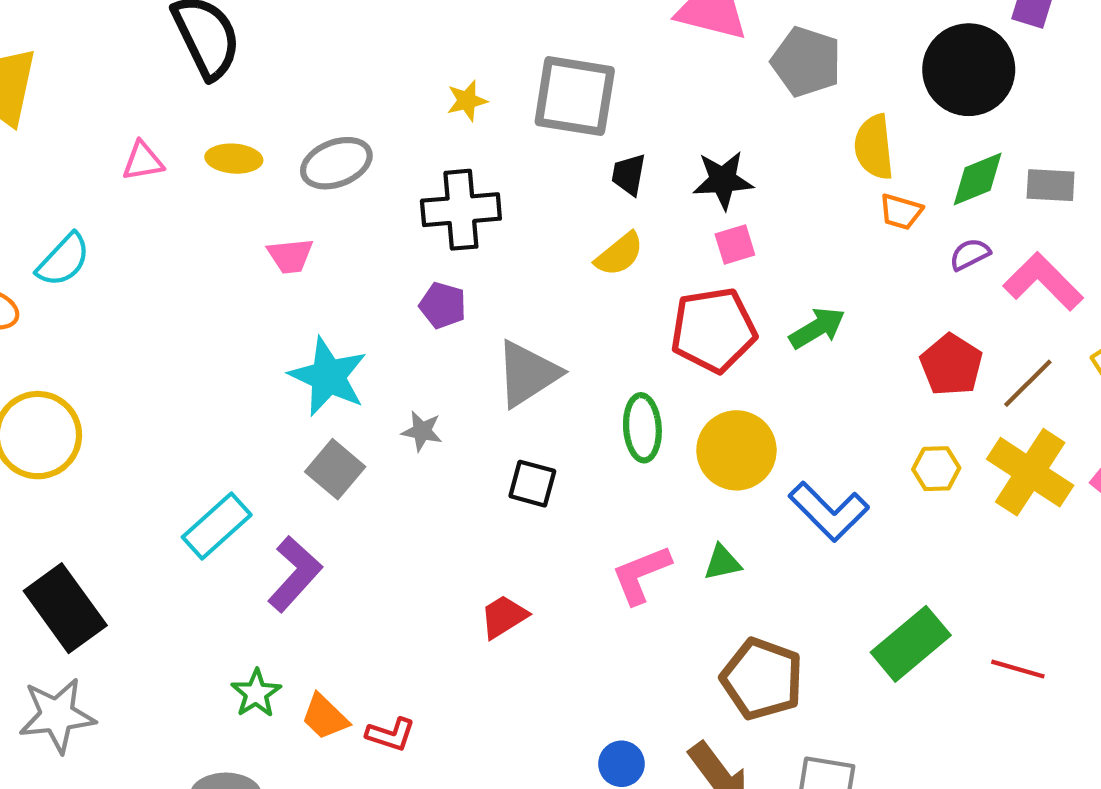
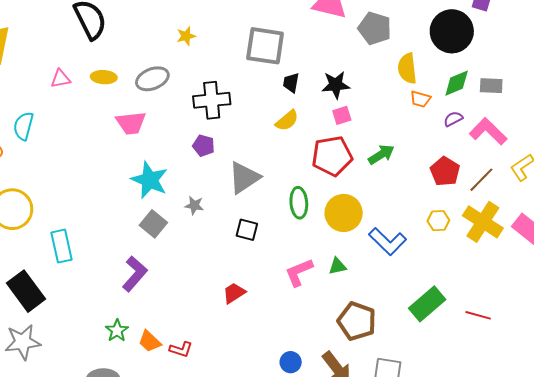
yellow star: (467, 101) -> (186, 36), moved
pink trapezoid: (290, 256) -> (131, 123), size x1.4
cyan semicircle: (63, 260) -> (23, 126), turned 152
cyan rectangle: (217, 526) -> (61, 246), moved, turned -60

